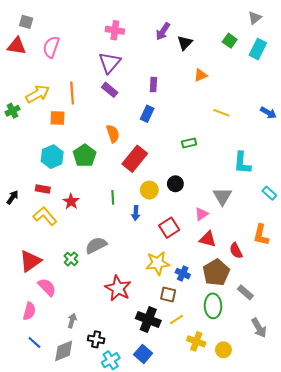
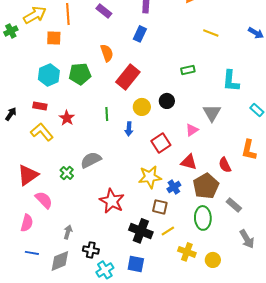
green rectangle: (189, 143) -> (188, 70), moved
green pentagon: (85, 156) -> (80, 74), turned 30
red triangle: (208, 239) -> (189, 162), moved
blue cross: (183, 274) -> (174, 187), turned 32
blue line: (34, 342) -> (32, 253), turned -32
blue square: (143, 354) -> (136, 264), turned -30

